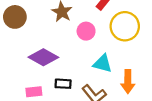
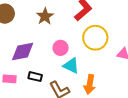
pink circle: (86, 31) -> (61, 48), moved
purple diamond: (43, 57) -> (23, 51), turned -50

